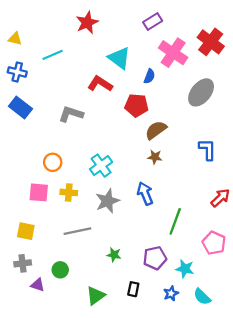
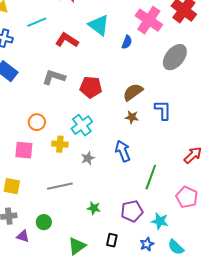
red L-shape: (100, 84) -> (67, 40), moved
red pentagon: (137, 105) -> (91, 87), moved
blue L-shape: (207, 149) -> (163, 110), moved
yellow cross: (69, 192) -> (60, 144), moved
gray star: (108, 201) -> (88, 158), size x0.6

